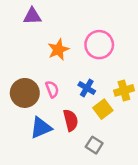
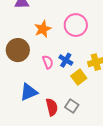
pink semicircle: (52, 89) -> (48, 62), moved
brown circle: (25, 93) -> (18, 50), moved
red semicircle: (71, 120) -> (52, 107), moved

